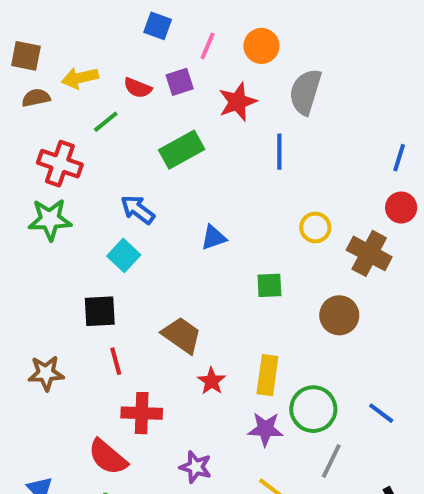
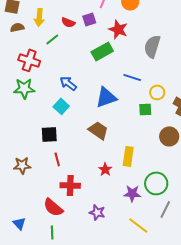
yellow arrow: (80, 78) -> (39, 17), turned -72
gray semicircle: (305, 92) -> (152, 46), moved
red star: (237, 102) -> (118, 29), turned -30
green rectangle: (182, 150) -> (102, 51), moved
blue line: (279, 152) -> (132, 77), moved, turned -72
blue triangle: (214, 237) -> (106, 97), size x1.6
green square: (269, 285) -> (145, 109), moved
brown trapezoid: (182, 335) -> (98, 130), moved
yellow rectangle: (267, 375) -> (128, 156), moved

